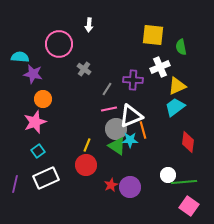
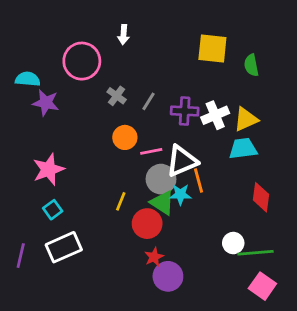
white cross: (160, 67) -> (215, 115), moved
gray line: (107, 89) -> (148, 101), moved
orange circle: (43, 99) -> (125, 137), moved
cyan trapezoid: (175, 107) -> (243, 149), turned 30
red circle: (86, 165) -> (147, 224), moved
purple circle: (130, 187) -> (168, 276), moved

